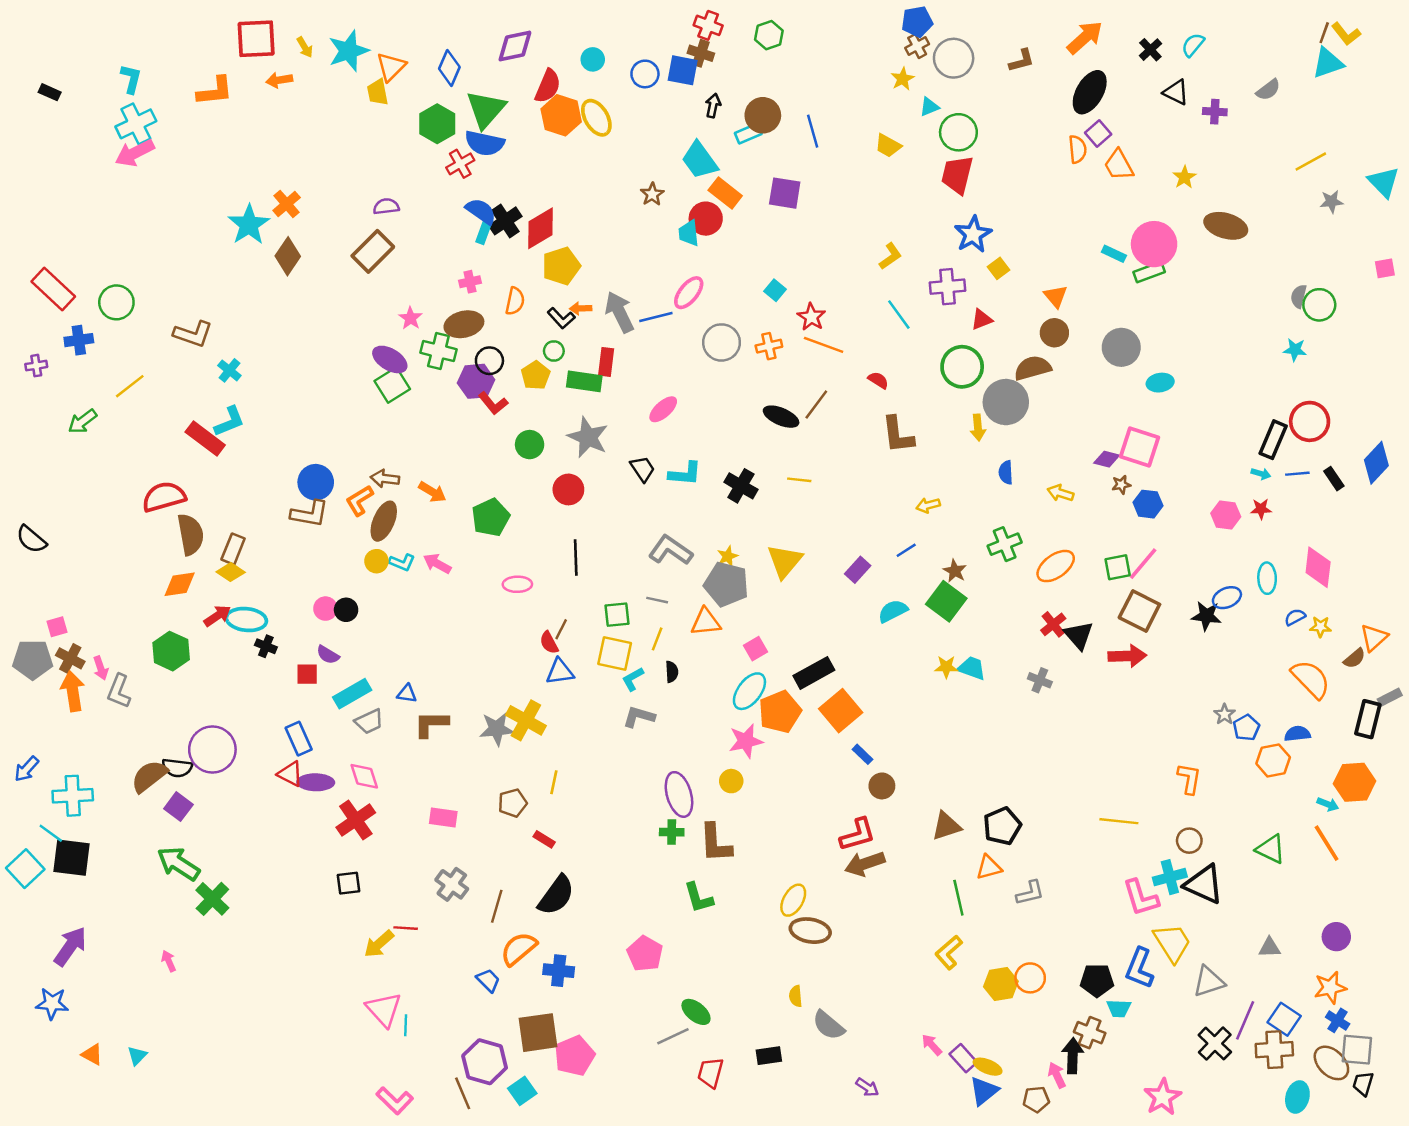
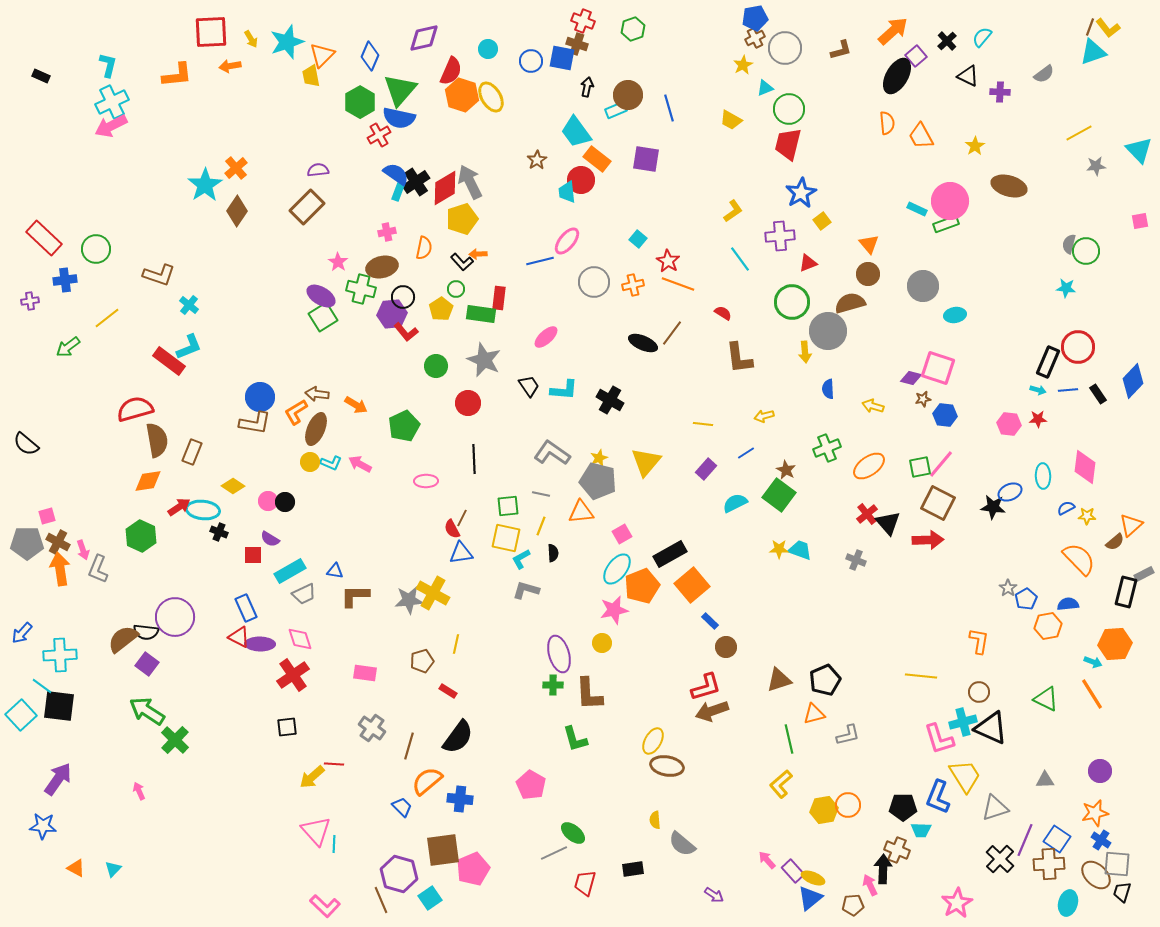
purple square: (1098, 133) -> (916, 56), moved
gray arrow: (619, 312) -> (470, 182), moved
yellow line: (799, 480) -> (703, 424), moved
yellow diamond: (231, 572) -> (233, 486), moved

